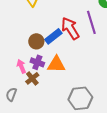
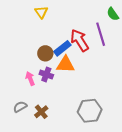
orange triangle: (56, 64) -> (65, 64), moved
brown cross: (32, 78) -> (41, 112), moved
gray semicircle: (11, 94) -> (20, 107), turned 40

